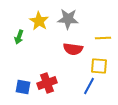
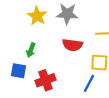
green arrow: (19, 37) -> (31, 50), moved
blue square: (23, 87) -> (18, 71), moved

